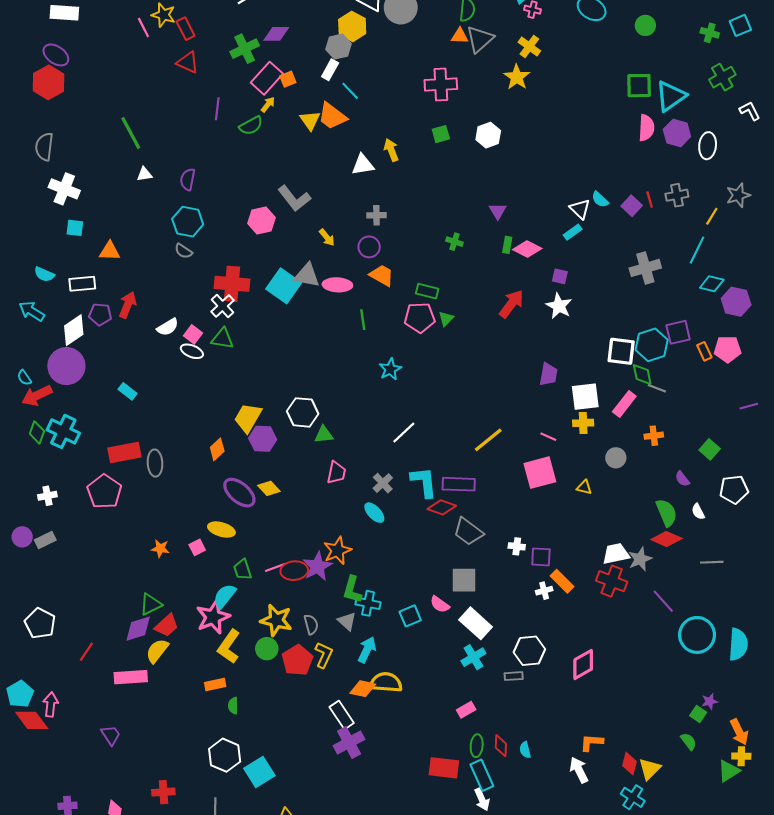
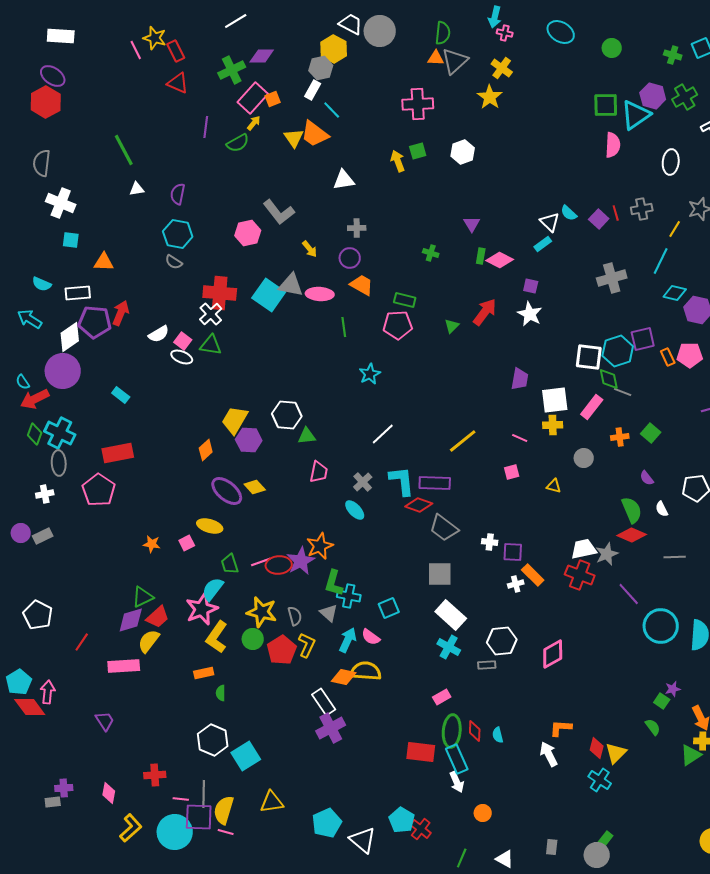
purple hexagon: (677, 133) -> (653, 96), moved
yellow arrow: (391, 150) -> (398, 161), moved
purple pentagon: (100, 314) -> (95, 322), size x1.5
green triangle: (446, 319) -> (452, 326), moved
green square: (710, 449) -> (651, 433), moved
gray ellipse: (155, 463) -> (59, 463), moved
pink square: (540, 473) -> (512, 472), size x0.5
pink semicircle: (440, 604) -> (371, 637), moved
cyan cross: (473, 657) -> (449, 647), turned -30
green ellipse: (477, 746) -> (452, 731), size x1.5

